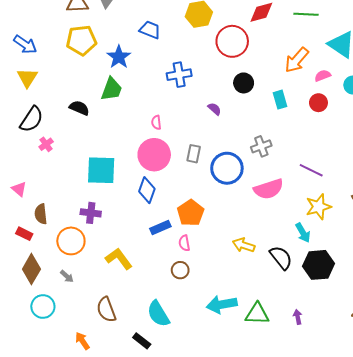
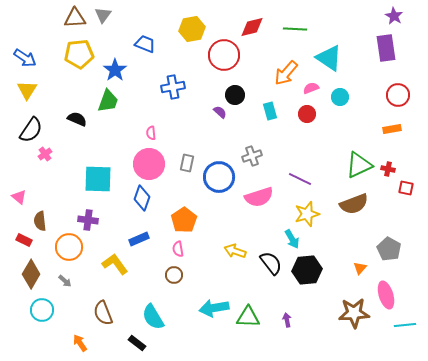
purple semicircle: (214, 109) -> (220, 112), moved
blue rectangle: (160, 227) -> (139, 239), moved

